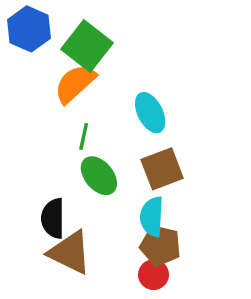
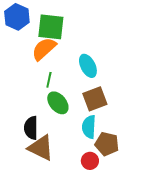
green square: (87, 46) -> (51, 27), turned -32
brown pentagon: (160, 246) -> (107, 144), moved

